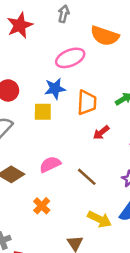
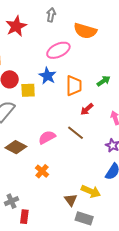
blue star: (55, 89) -> (47, 76), turned -30
yellow square: (43, 112) -> (28, 90), moved
brown line: (87, 177) -> (76, 133), moved
yellow arrow: (99, 219) -> (91, 191), moved

